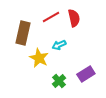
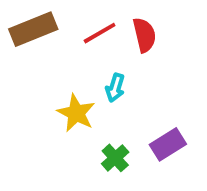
brown rectangle: (23, 33) -> (33, 29), moved, turned 55
cyan arrow: (59, 45) -> (115, 88), turned -48

